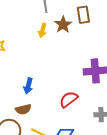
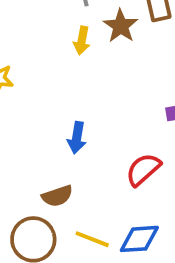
blue arrow: (28, 86) -> (77, 138), moved

